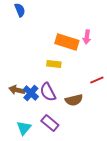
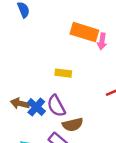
orange rectangle: (67, 42) -> (84, 32), moved
brown semicircle: (74, 100) -> (73, 125), moved

